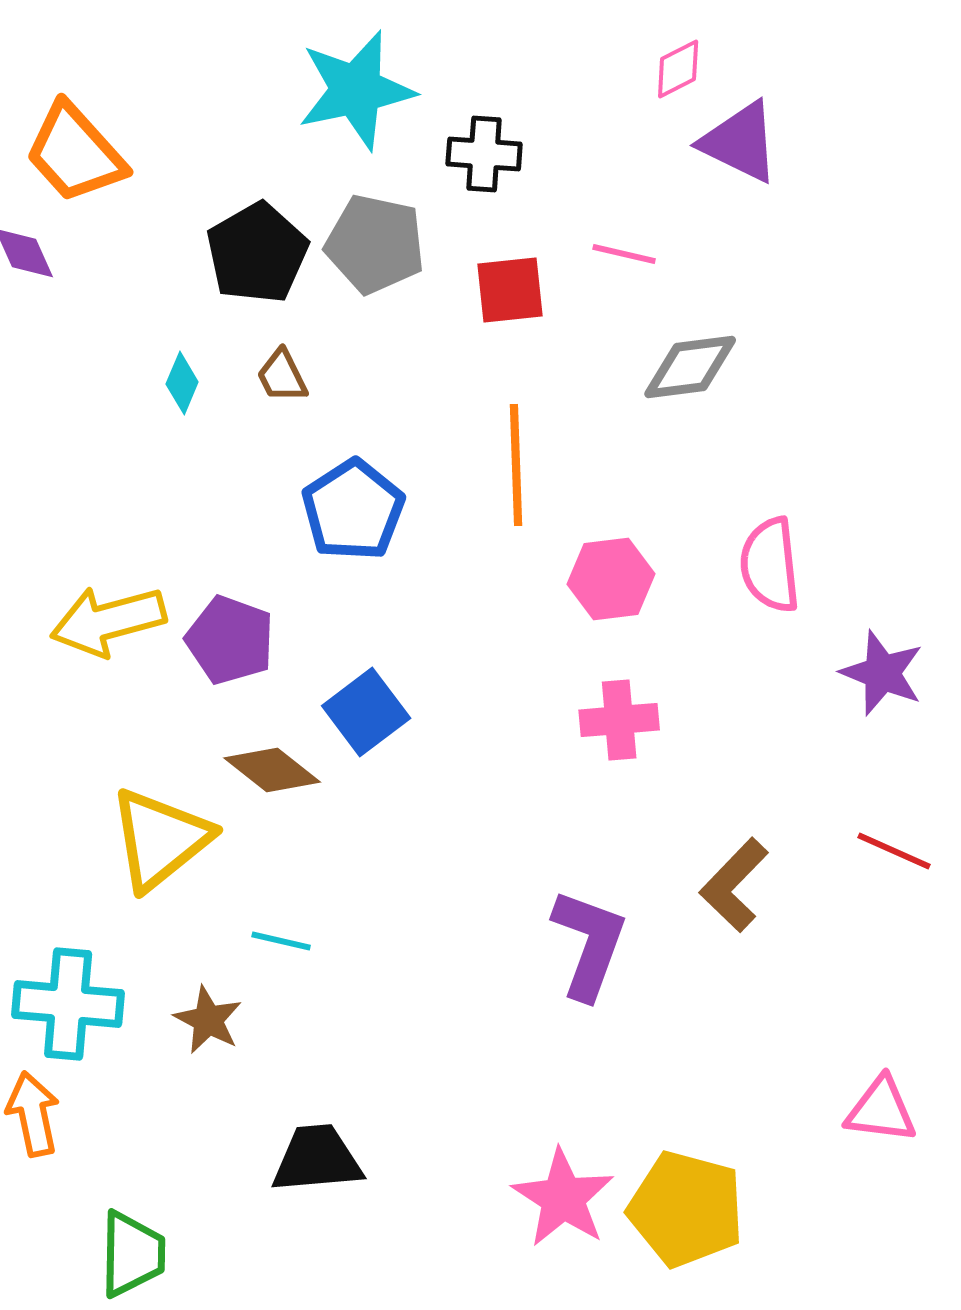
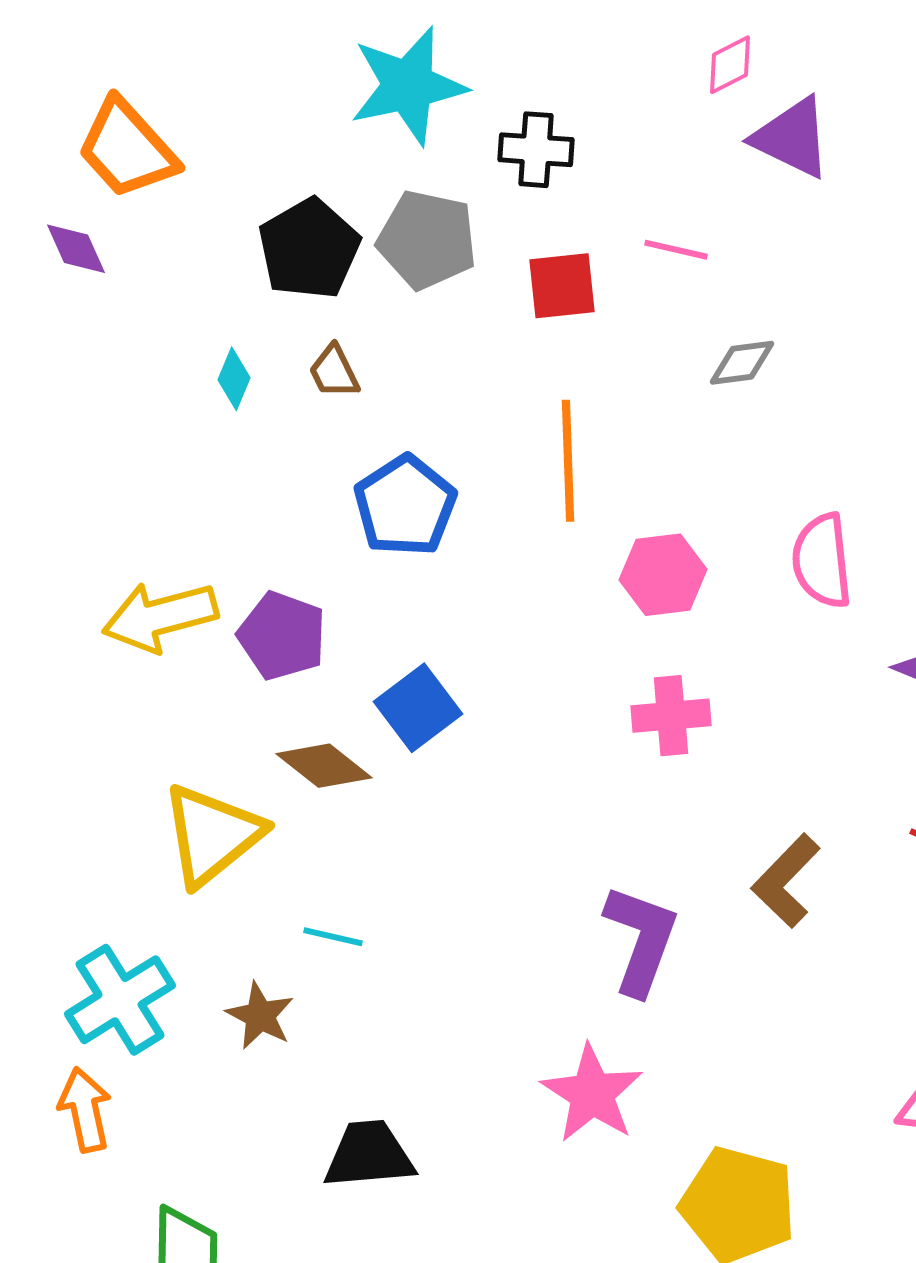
gray diamond: (690, 367) -> (742, 363), size x0.7
cyan cross: (68, 1004) -> (120, 1000), turned -37
pink star: (563, 1198) -> (592, 1094), moved

